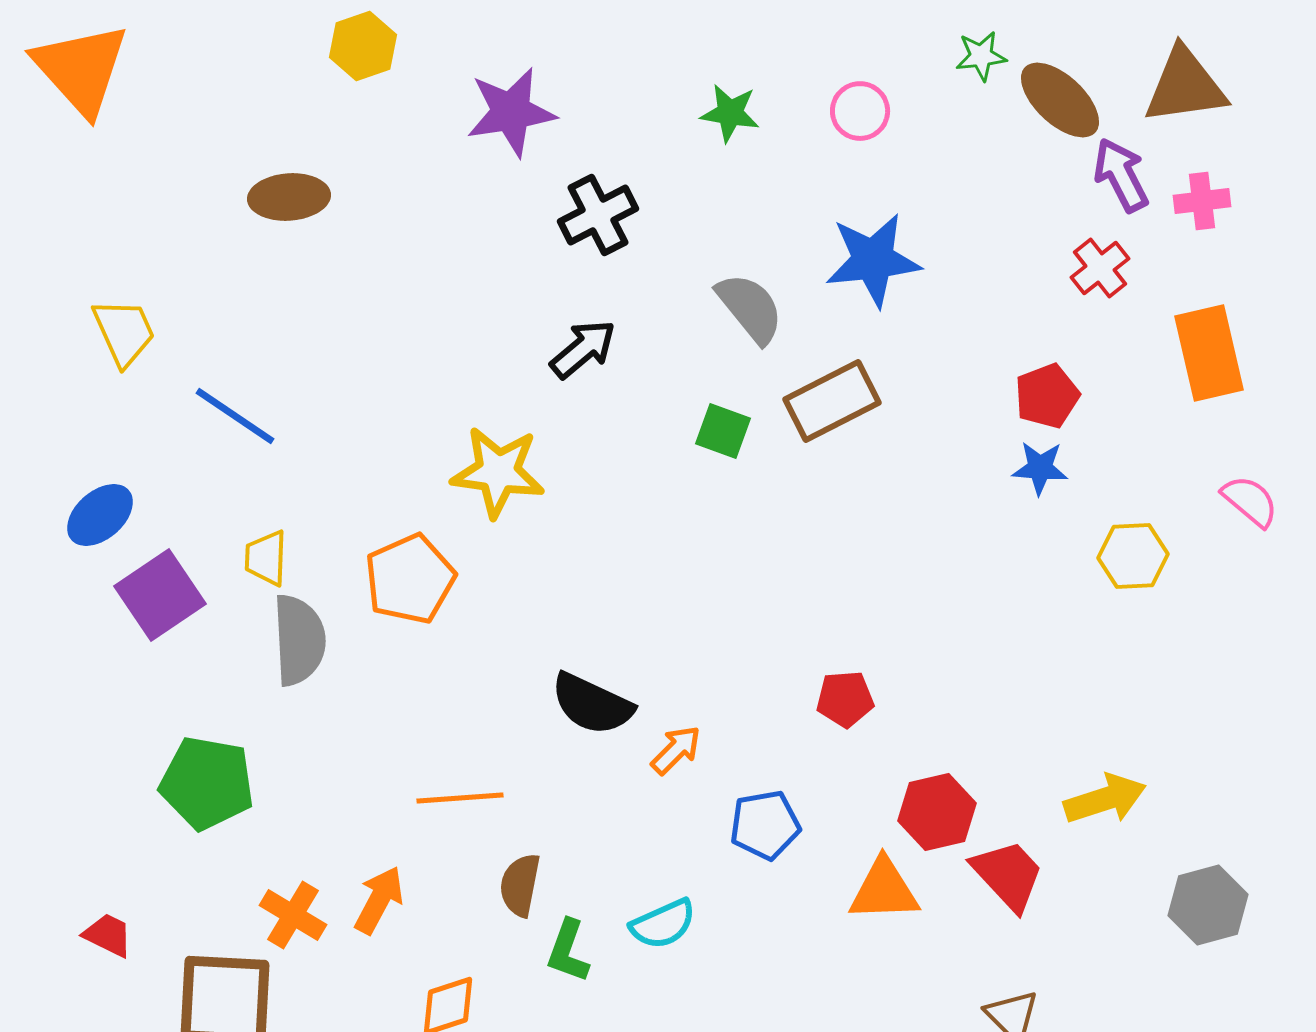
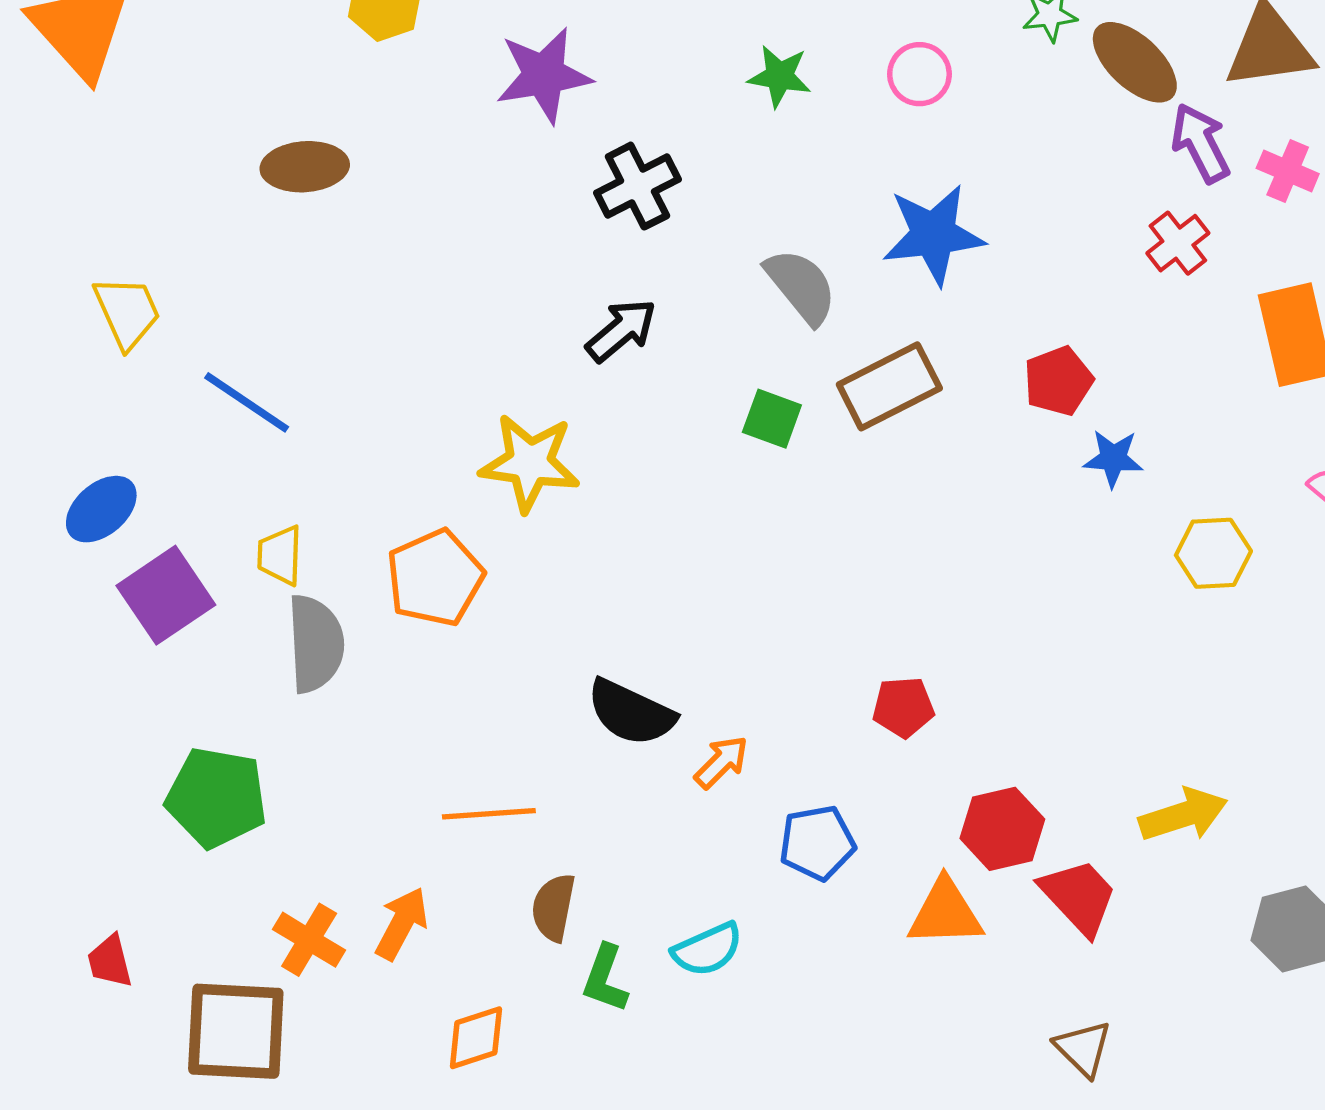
pink cross: (1202, 201) -> (1288, 171), turned 30
red pentagon: (1047, 396) -> (1058, 381), moved
red trapezoid: (108, 935) -> (110, 961), turned -130

